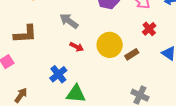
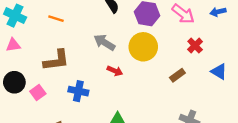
yellow circle: (110, 45) -> (143, 47), moved
blue cross: (58, 74) -> (78, 91), moved, turned -36

